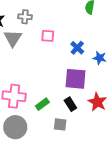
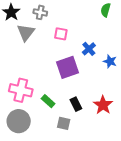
purple square: (75, 79) -> (67, 67), moved, turned -30
green rectangle: (42, 104) -> (48, 101), turned 72

